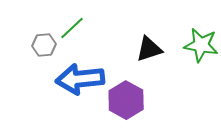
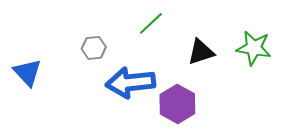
green line: (72, 28) -> (151, 23), moved

